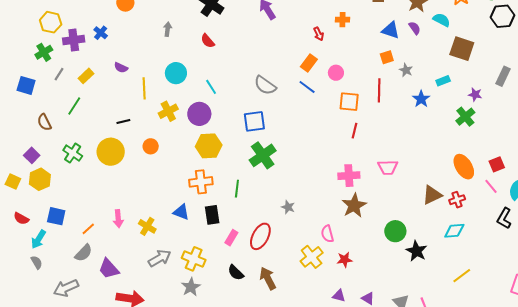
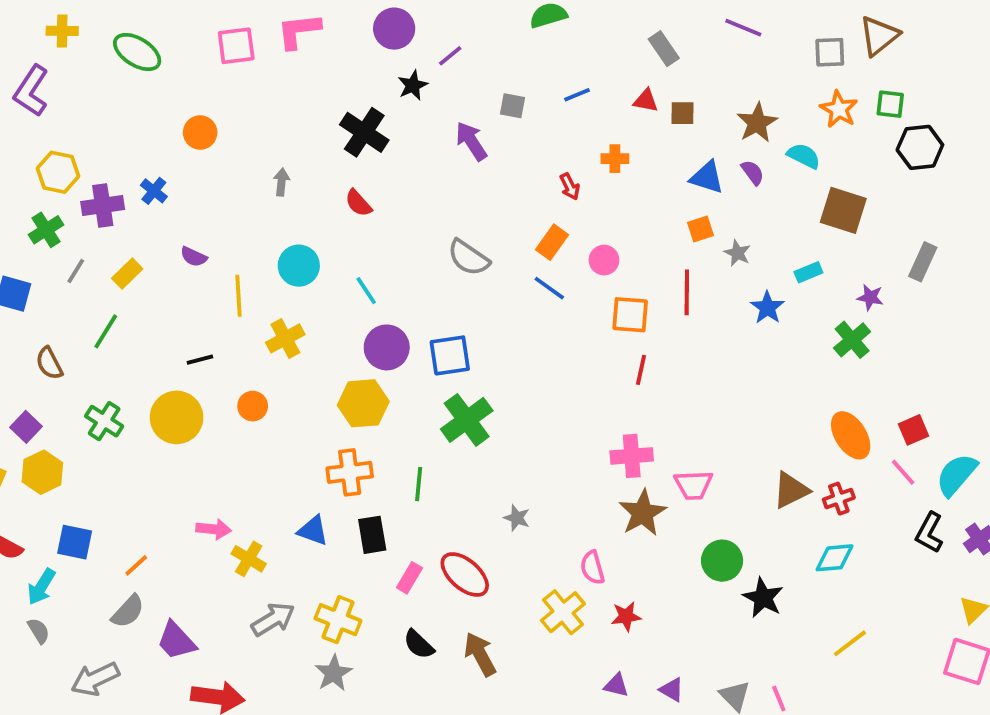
gray semicircle: (265, 85) -> (468, 258), moved
purple circle: (199, 114) -> (387, 347), moved
pink trapezoid: (388, 167) -> (693, 485), moved
pink arrow: (118, 219) -> (214, 529), moved, turned -78
red ellipse: (260, 236) -> (465, 575), turned -76

